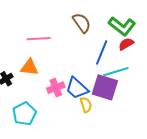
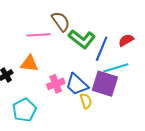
brown semicircle: (82, 23) -> (61, 21), moved
green L-shape: (122, 26) -> (82, 39), moved

